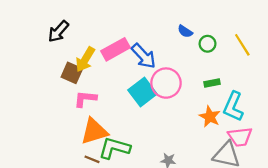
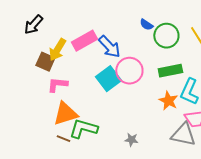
green circle: (207, 44) -> (166, 36), size x1.6
green rectangle: (212, 83) -> (170, 71), size x1.6

